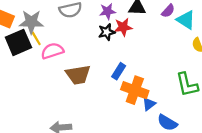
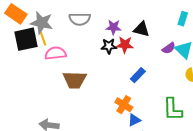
purple semicircle: (168, 11) -> (169, 48), moved
blue rectangle: (119, 71) -> (138, 75), moved
orange cross: (135, 90) -> (124, 105), size x0.7

